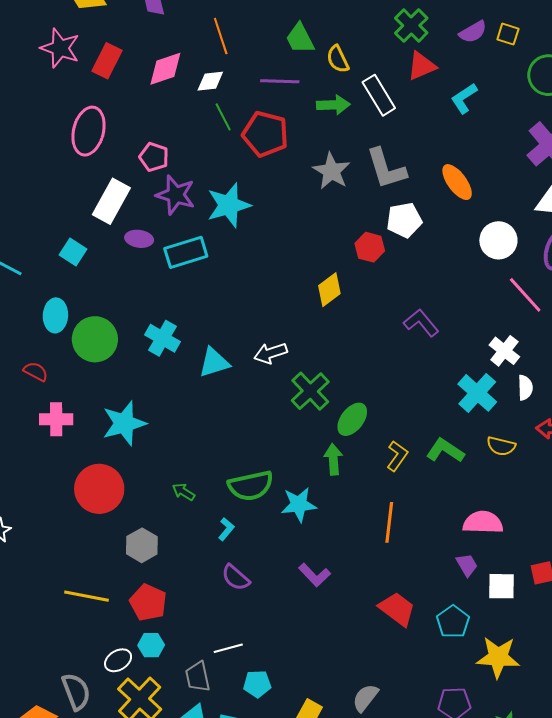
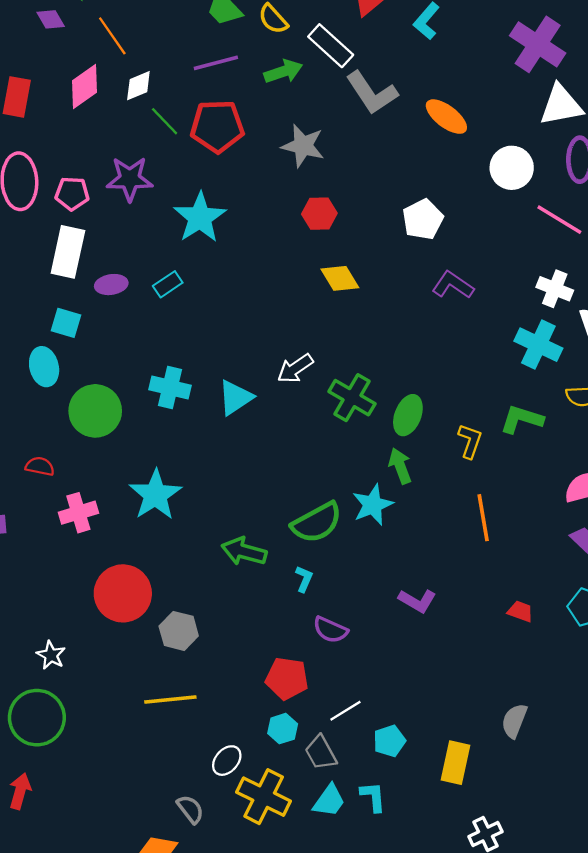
orange line: (221, 36) -> (112, 36), moved
pink pentagon: (154, 157) -> (72, 193), moved
gray L-shape: (386, 169) -> (372, 93), moved
purple star: (176, 195) -> (130, 179), moved
white pentagon: (404, 220) -> (423, 219), moved
red hexagon: (370, 247) -> (319, 214), moved
cyan square: (73, 252) -> (66, 323), moved
cyan rectangle: (186, 252) -> (168, 284), size x0.6
yellow diamond: (329, 290) -> (340, 278), turned -68
cyan ellipse: (55, 315) -> (44, 367), moved
red circle: (99, 489) -> (123, 593), moved
green arrow: (183, 492) -> (244, 551), size x1.6
cyan star: (299, 505) -> (373, 505), moved
gray hexagon: (142, 545) -> (179, 631), moved
red pentagon: (148, 602) -> (287, 678), moved
red trapezoid: (397, 609) -> (520, 611), size x0.6
cyan hexagon: (151, 645) -> (283, 729), moved
gray semicircle: (76, 692) -> (190, 809), size x0.7

